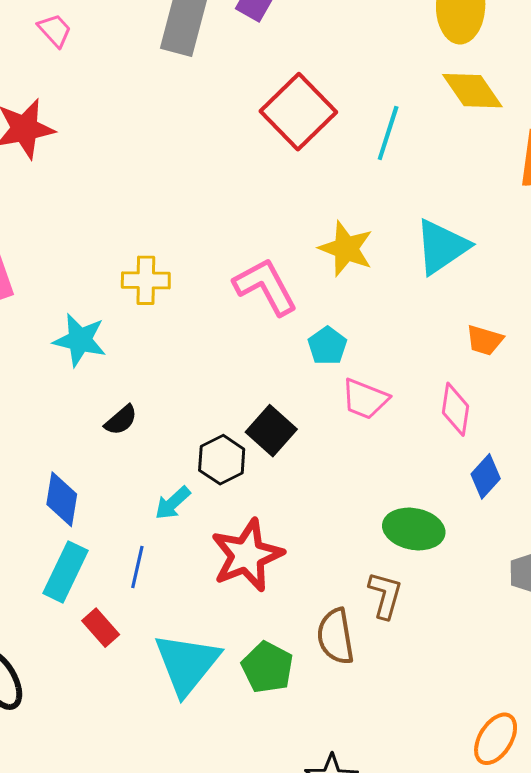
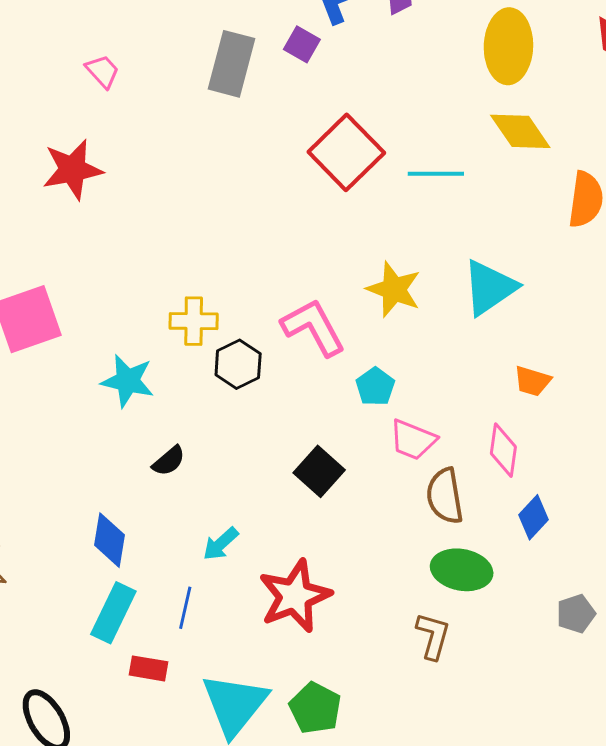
cyan line: (388, 133) -> (436, 174), turned 72
black hexagon: (222, 460) -> (238, 364), moved
red rectangle: (101, 628) -> (148, 668), turned -39
brown semicircle: (336, 636) -> (445, 496), moved

